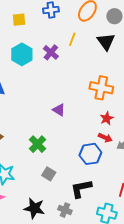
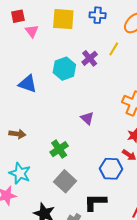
yellow square: (19, 20) -> (63, 19), size x1.6
cyan hexagon: (22, 54) -> (64, 69), moved
gray square: (49, 174) -> (65, 181), size x1.5

